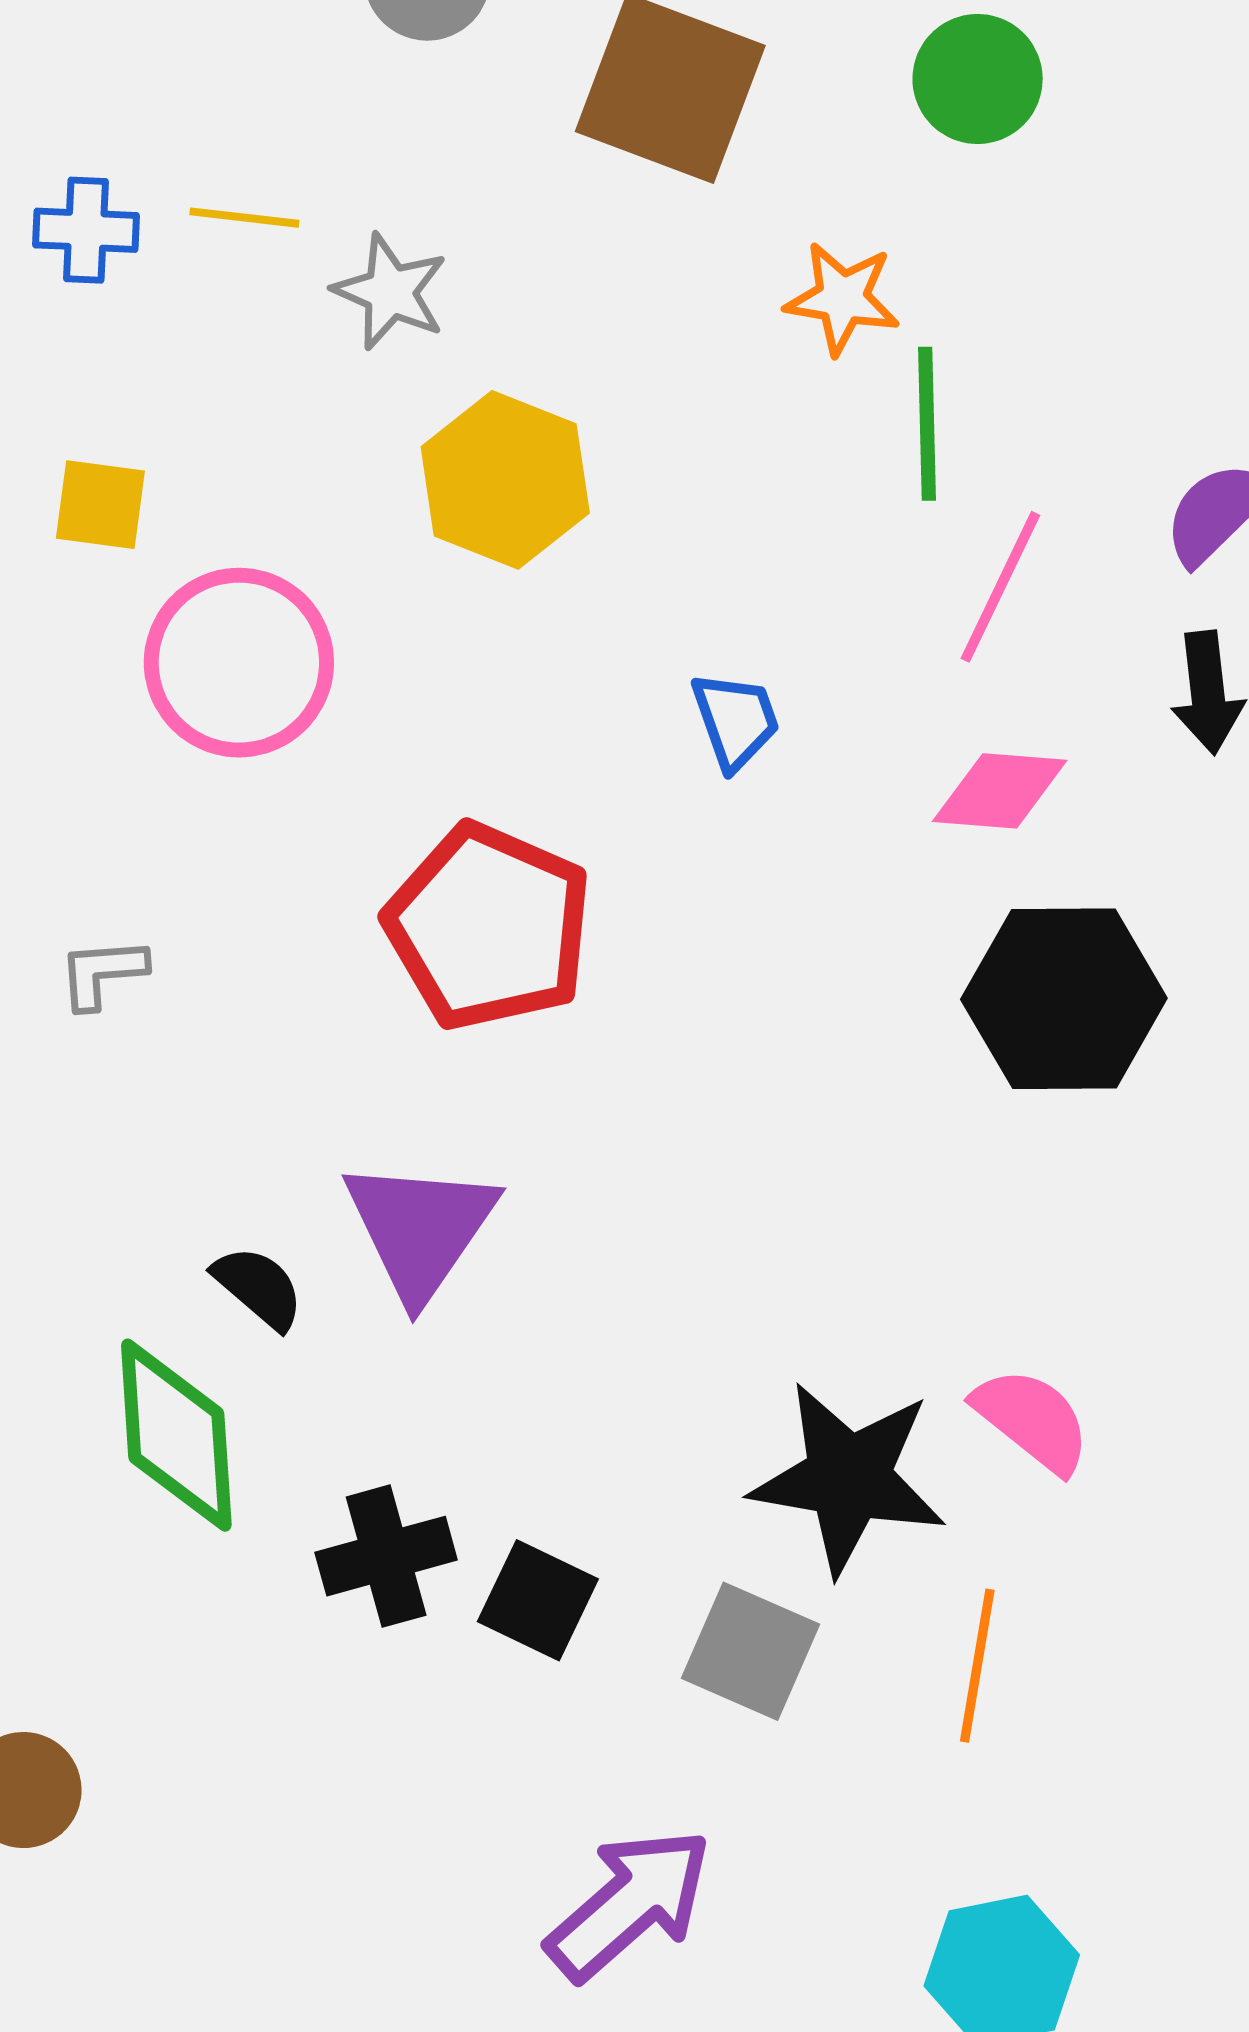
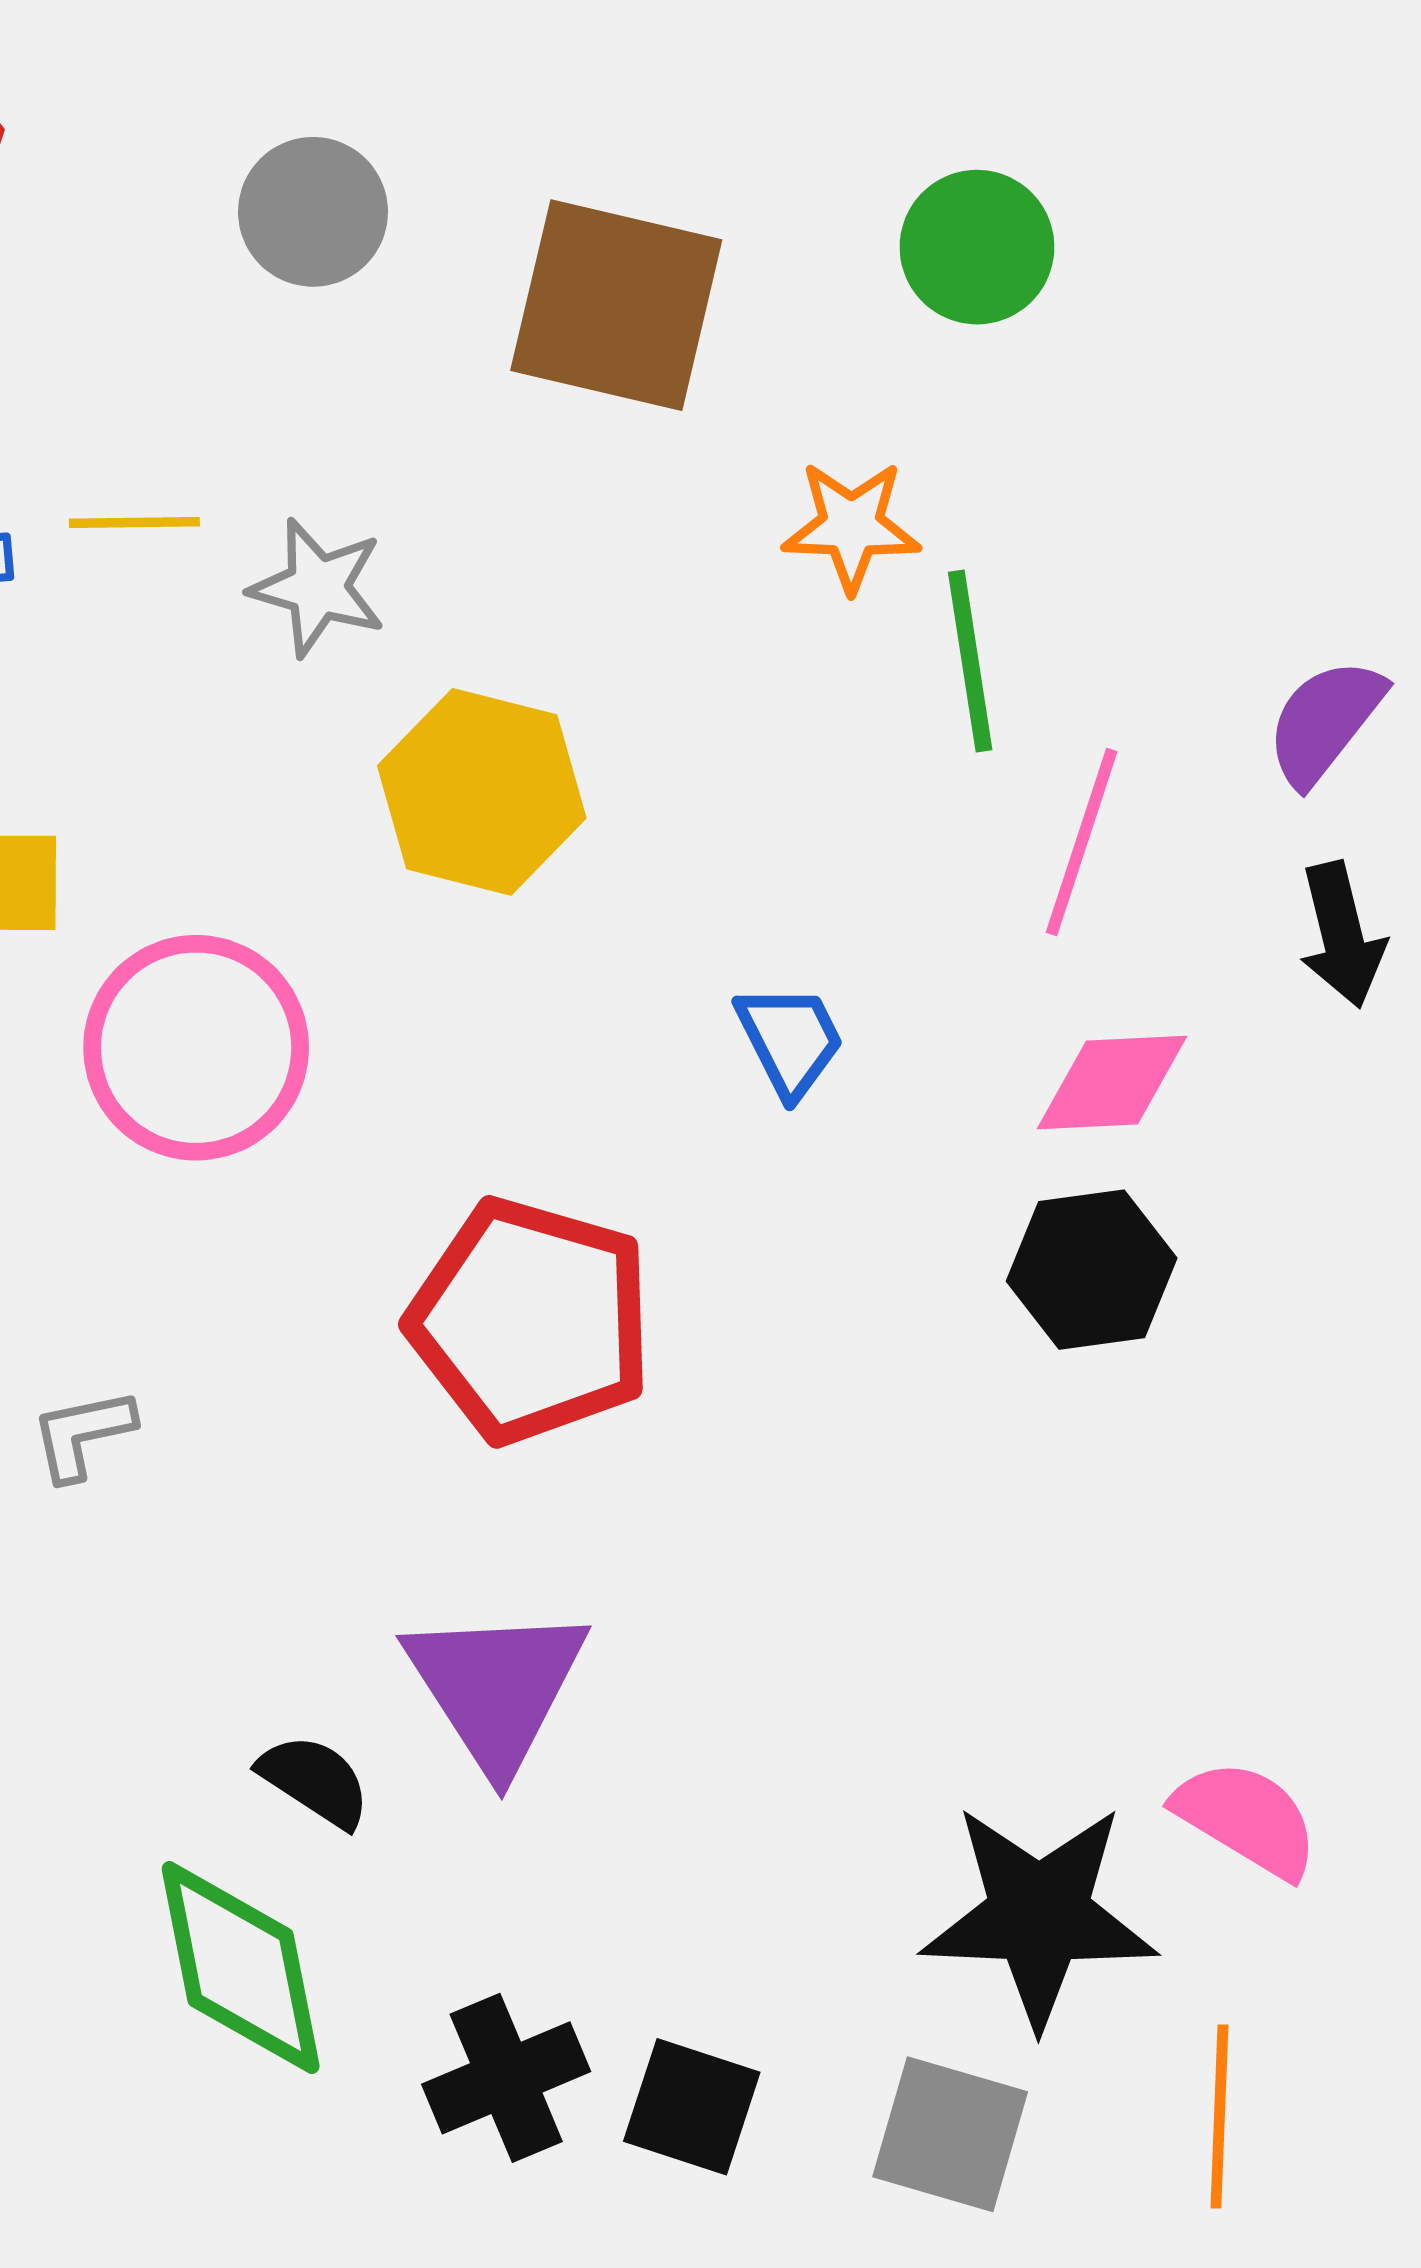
black hexagon: (1064, 999) -> (1092, 1270), moved, size x0.7

